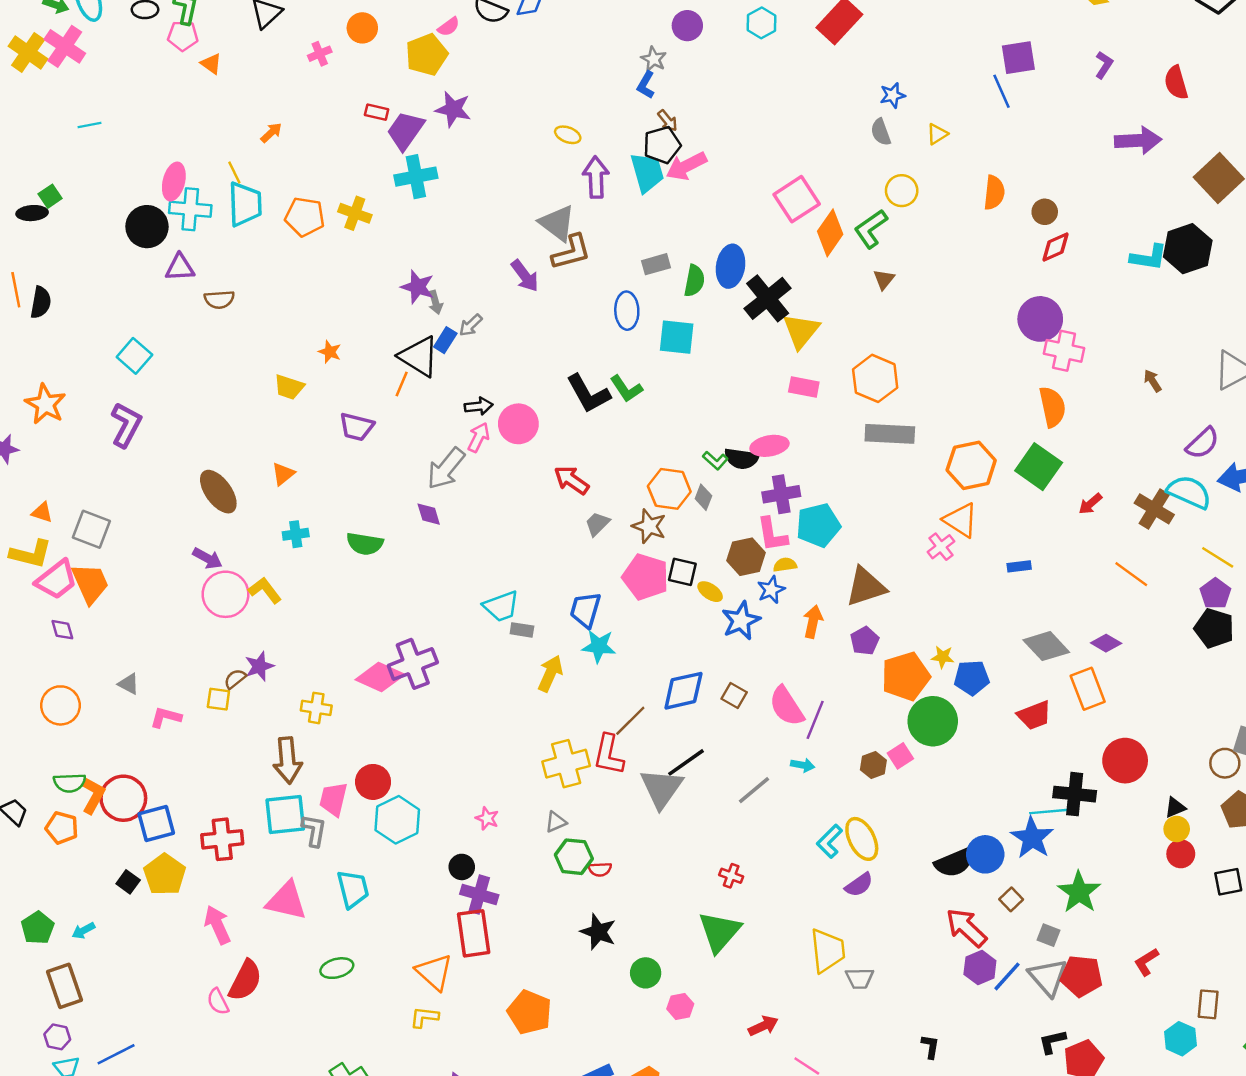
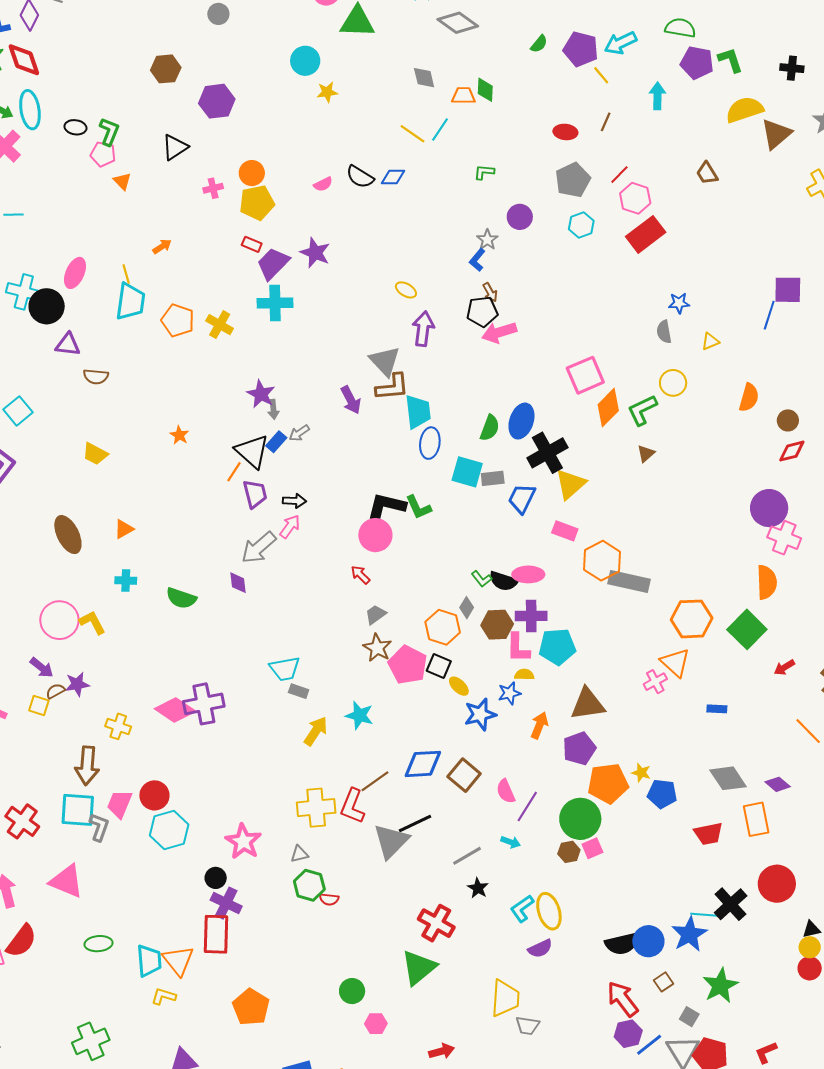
yellow pentagon: (427, 55) -> (257, 203), moved
blue line: (1001, 91) -> (769, 315), turned 32
cyan trapezoid: (647, 172) -> (418, 412), moved
cyan cross: (190, 209) -> (24, 292), moved
gray rectangle: (656, 264) -> (493, 478), moved
orange hexagon: (875, 378) -> (602, 561), moved
yellow trapezoid: (289, 387) -> (95, 454), moved
black L-shape: (588, 394) -> (386, 506), turned 123
pink circle: (518, 424) -> (375, 535), moved
purple trapezoid: (357, 427) -> (255, 494), moved, turned -128
red arrow: (571, 480) -> (360, 575), size x0.7
orange hexagon: (669, 489) -> (443, 627), moved
brown star: (649, 526) -> (377, 648), moved
brown hexagon: (746, 557) -> (497, 625), moved
purple arrow: (207, 558) -> (42, 668), moved
blue trapezoid: (585, 610) -> (522, 498), moved
purple pentagon: (865, 641) -> (579, 748), size x1.4
brown square: (734, 696) -> (464, 775), size x1.5
pink semicircle: (786, 706) -> (506, 791), size x0.7
green circle: (933, 721) -> (580, 819), moved
black cross: (1075, 794) -> (731, 904), turned 32
pink star: (487, 818) -> (243, 841), size x1.8
red cross: (222, 839) -> (22, 821), turned 32
red cross: (731, 876) -> (436, 923), size x1.8
cyan trapezoid: (353, 889) -> (149, 961), moved
black star: (598, 932) -> (478, 888), moved, size x0.7

